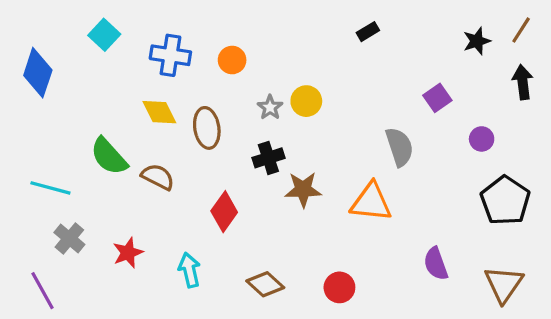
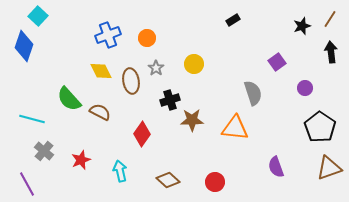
cyan square: (104, 35) -> (38, 16), moved
blue cross: (170, 55) -> (108, 35), turned -30
gray star: (270, 107) -> (156, 68), moved
brown triangle: (504, 284) -> (329, 168), moved, turned 36

